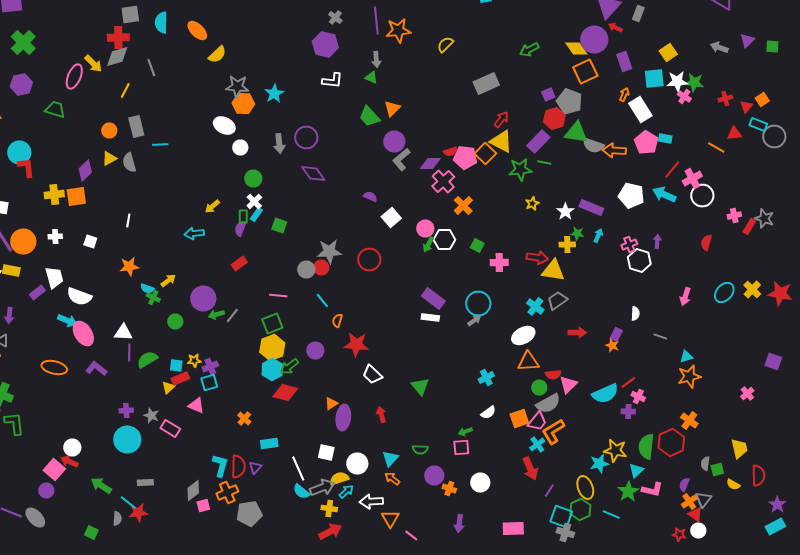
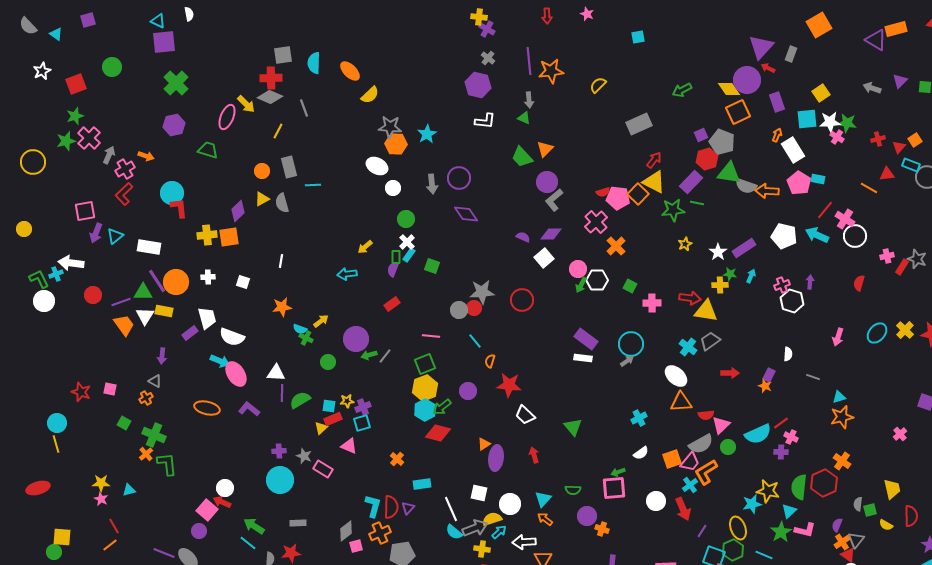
gray diamond: (117, 56) -> (270, 97), turned 40
purple diamond: (430, 164) -> (551, 234), moved
pink cross: (692, 178) -> (845, 219), turned -30
purple rectangle: (591, 208) -> (744, 248), turned -55
white ellipse: (523, 336) -> (676, 376), turned 70
green circle: (539, 388) -> (728, 447), moved
pink square: (461, 448) -> (614, 488), size x1.4
white circle: (480, 482) -> (656, 501), moved
cyan line: (128, 502) -> (248, 543), moved

